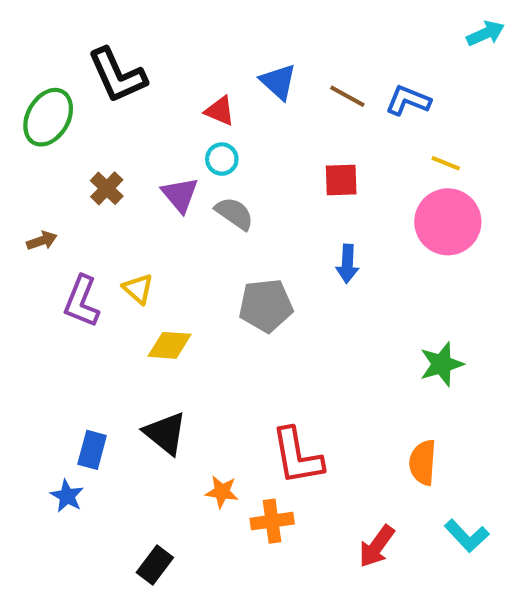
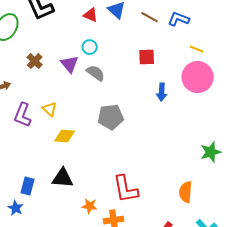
red triangle: (220, 111) -> (91, 15), moved
blue arrow: (347, 264) -> (162, 92), moved
green star: (442, 364) -> (211, 152), moved
black triangle: (165, 433) -> (63, 178), turned -35

